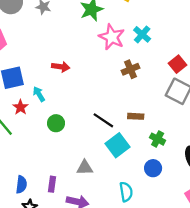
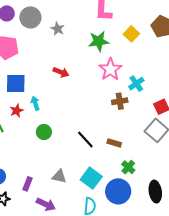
cyan cross: (142, 34) -> (136, 84), moved
red arrow: (61, 67) -> (61, 72), moved
cyan square: (118, 145) -> (91, 178), moved, turned -30
blue circle: (153, 168) -> (118, 191), size x1.6

